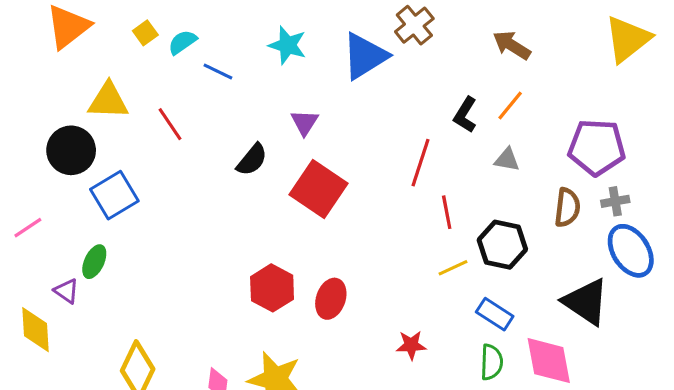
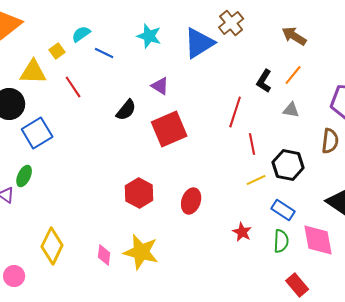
yellow square: (145, 33) -> (57, 51), moved
purple triangle: (305, 123) -> (160, 86), turned -30
red square: (318, 189) -> (169, 129), turned 33
red ellipse: (331, 299) -> (191, 201), moved
red star: (411, 345) -> (242, 232), moved, turned 30

